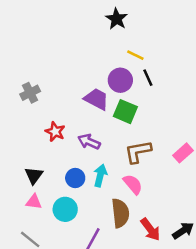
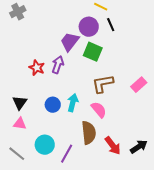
gray cross: (30, 93) -> (18, 12), moved
purple trapezoid: (97, 99) -> (70, 42), turned -80
purple arrow: (89, 142) -> (58, 65), moved, turned 84
cyan circle: (65, 209) -> (45, 145), moved

